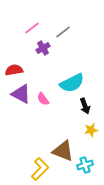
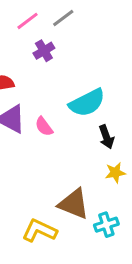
gray line: (63, 32) -> (63, 18), moved
yellow L-shape: (40, 169) -> (39, 231), turned -110

